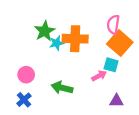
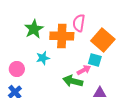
pink semicircle: (113, 25) -> (79, 23), moved
cyan star: (57, 43) -> (43, 58), moved
green arrow: (62, 88) -> (73, 81), moved

